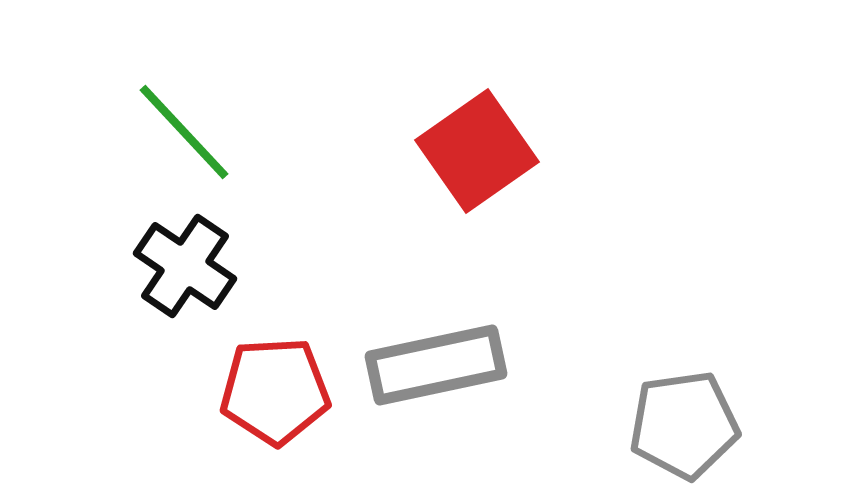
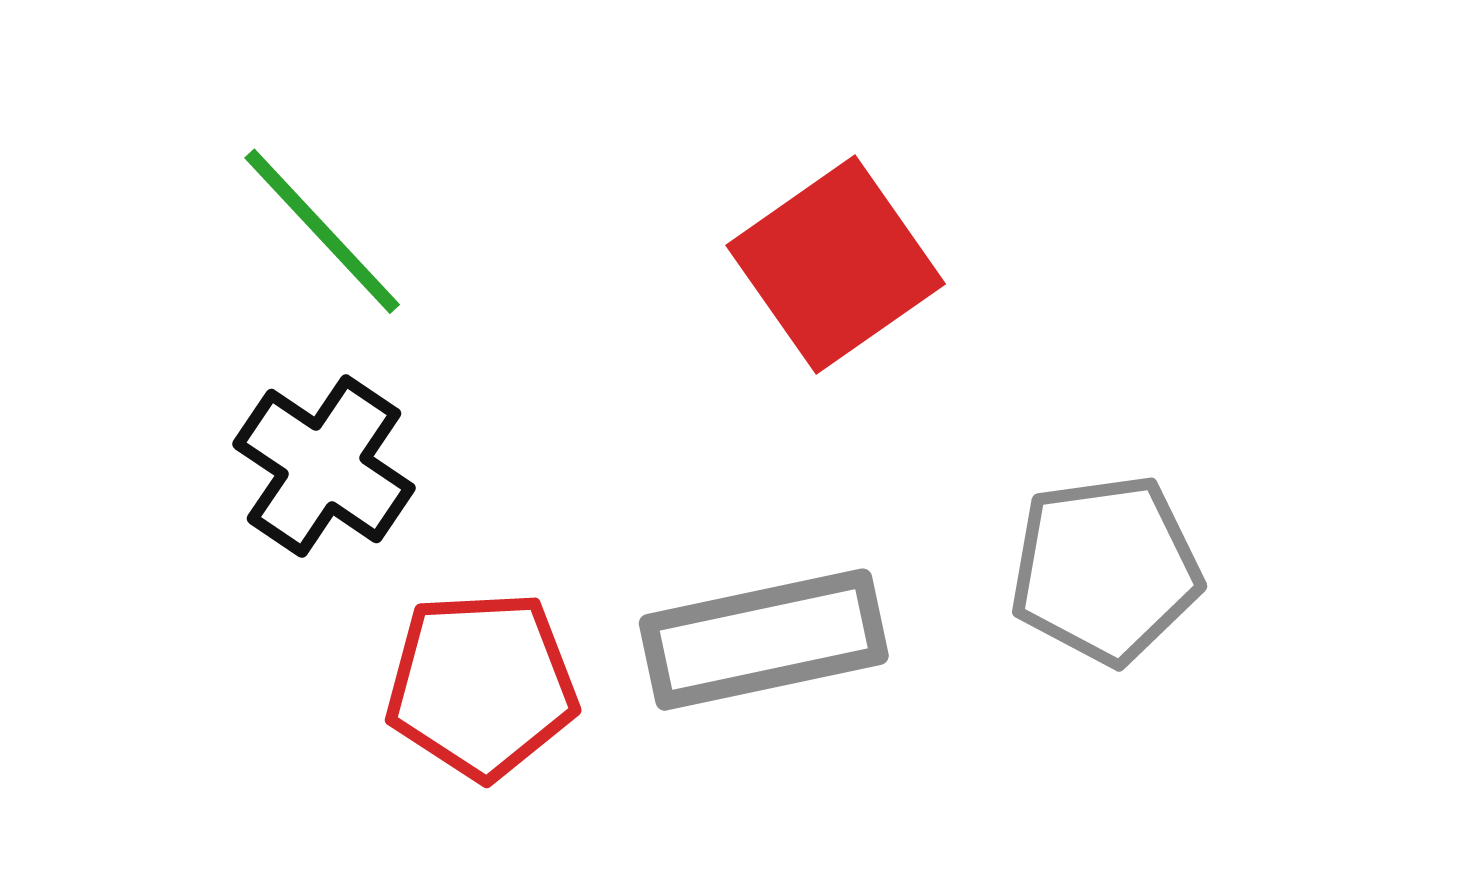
gray pentagon: (684, 425) -> (1105, 569), moved

